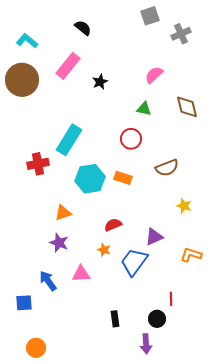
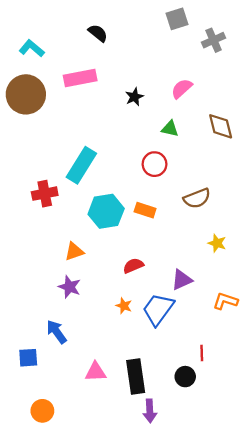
pink rectangle: (68, 66) -> (80, 78), turned 40
black star: (100, 82) -> (134, 97), moved
orange star: (104, 250) -> (124, 306), moved
pink triangle: (81, 274) -> (95, 372), moved
black rectangle: (115, 319) -> (136, 377), size x1.8
purple arrow: (146, 344) -> (150, 411), moved

